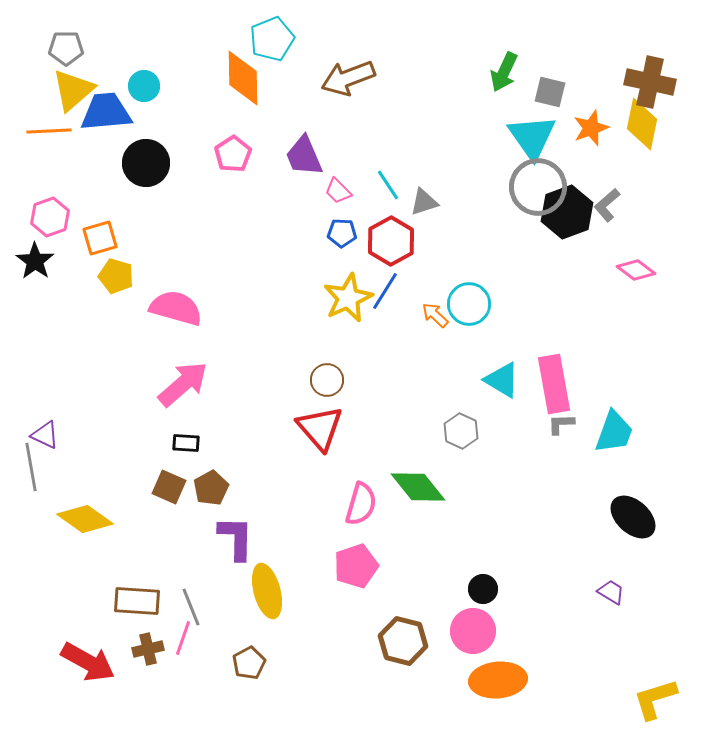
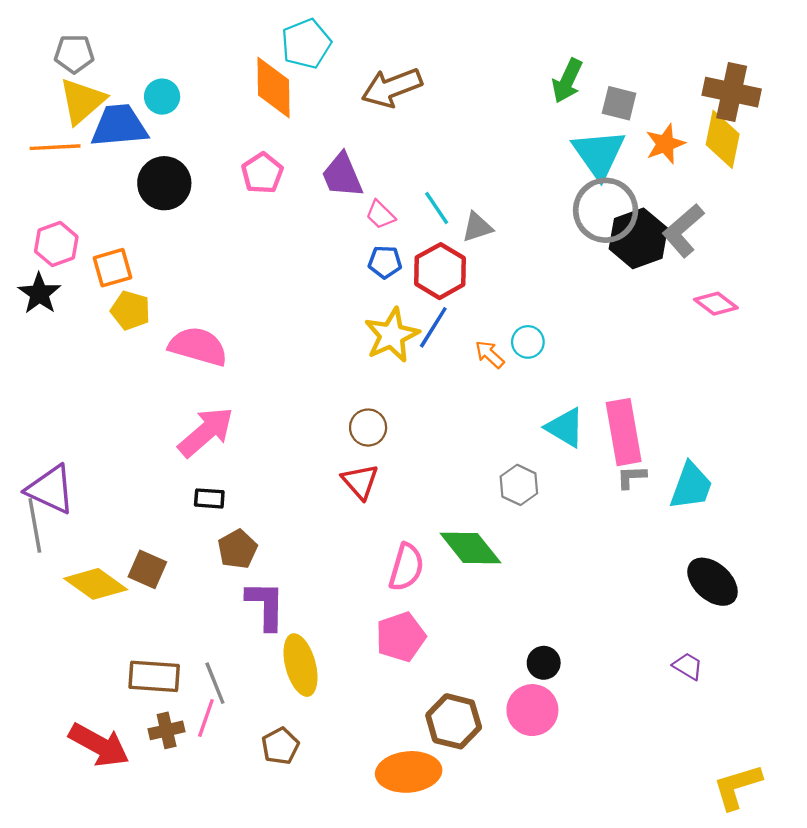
gray L-shape: (607, 205) -> (683, 231), size x1.4
cyan circle: (469, 304) -> (528, 342), size x0.7
red triangle: (320, 428) -> (360, 482), size x0.7
purple triangle: (45, 435) -> (51, 489), size x1.6
brown square: (169, 487) -> (147, 569), moved
orange ellipse: (498, 680) -> (409, 772), moved

